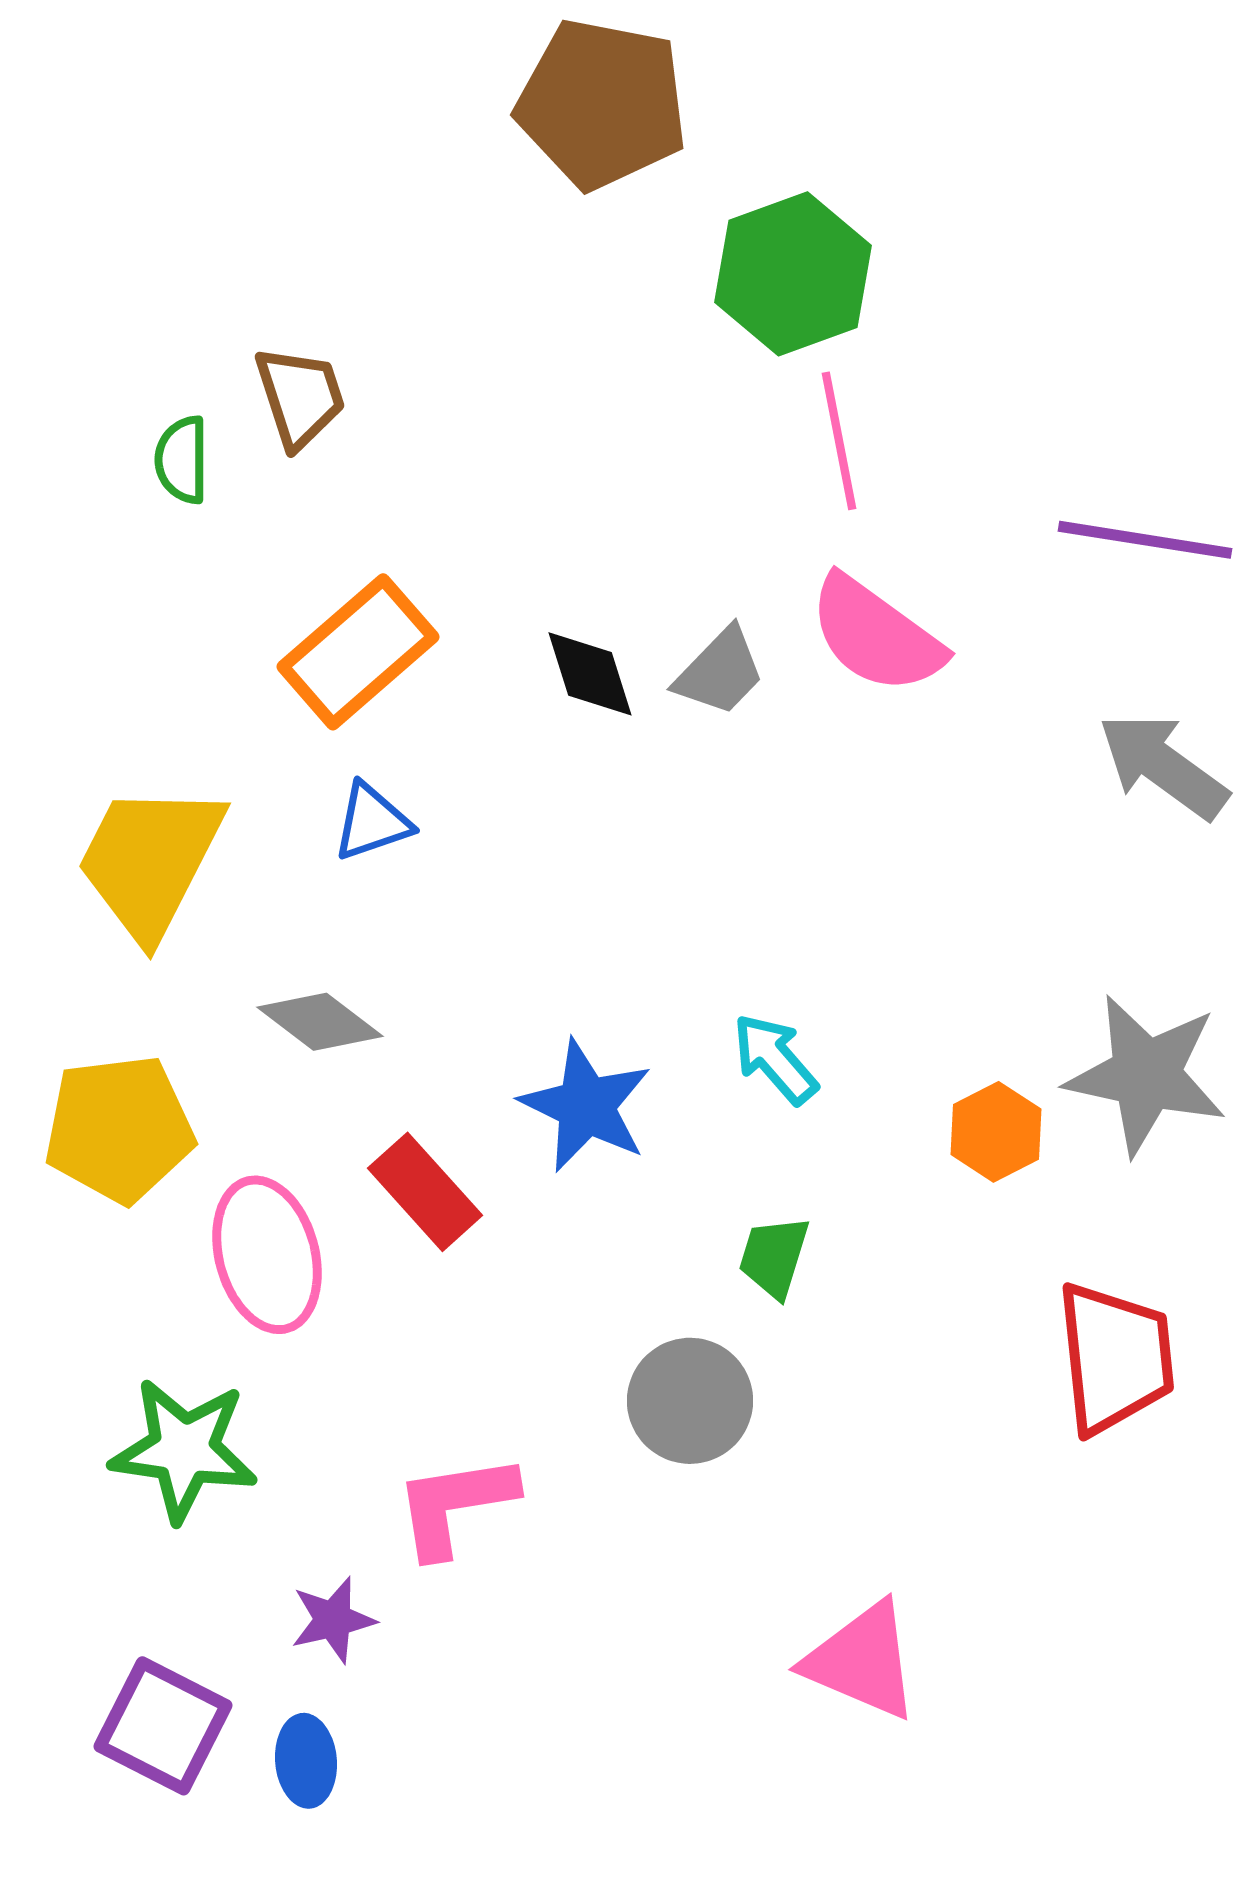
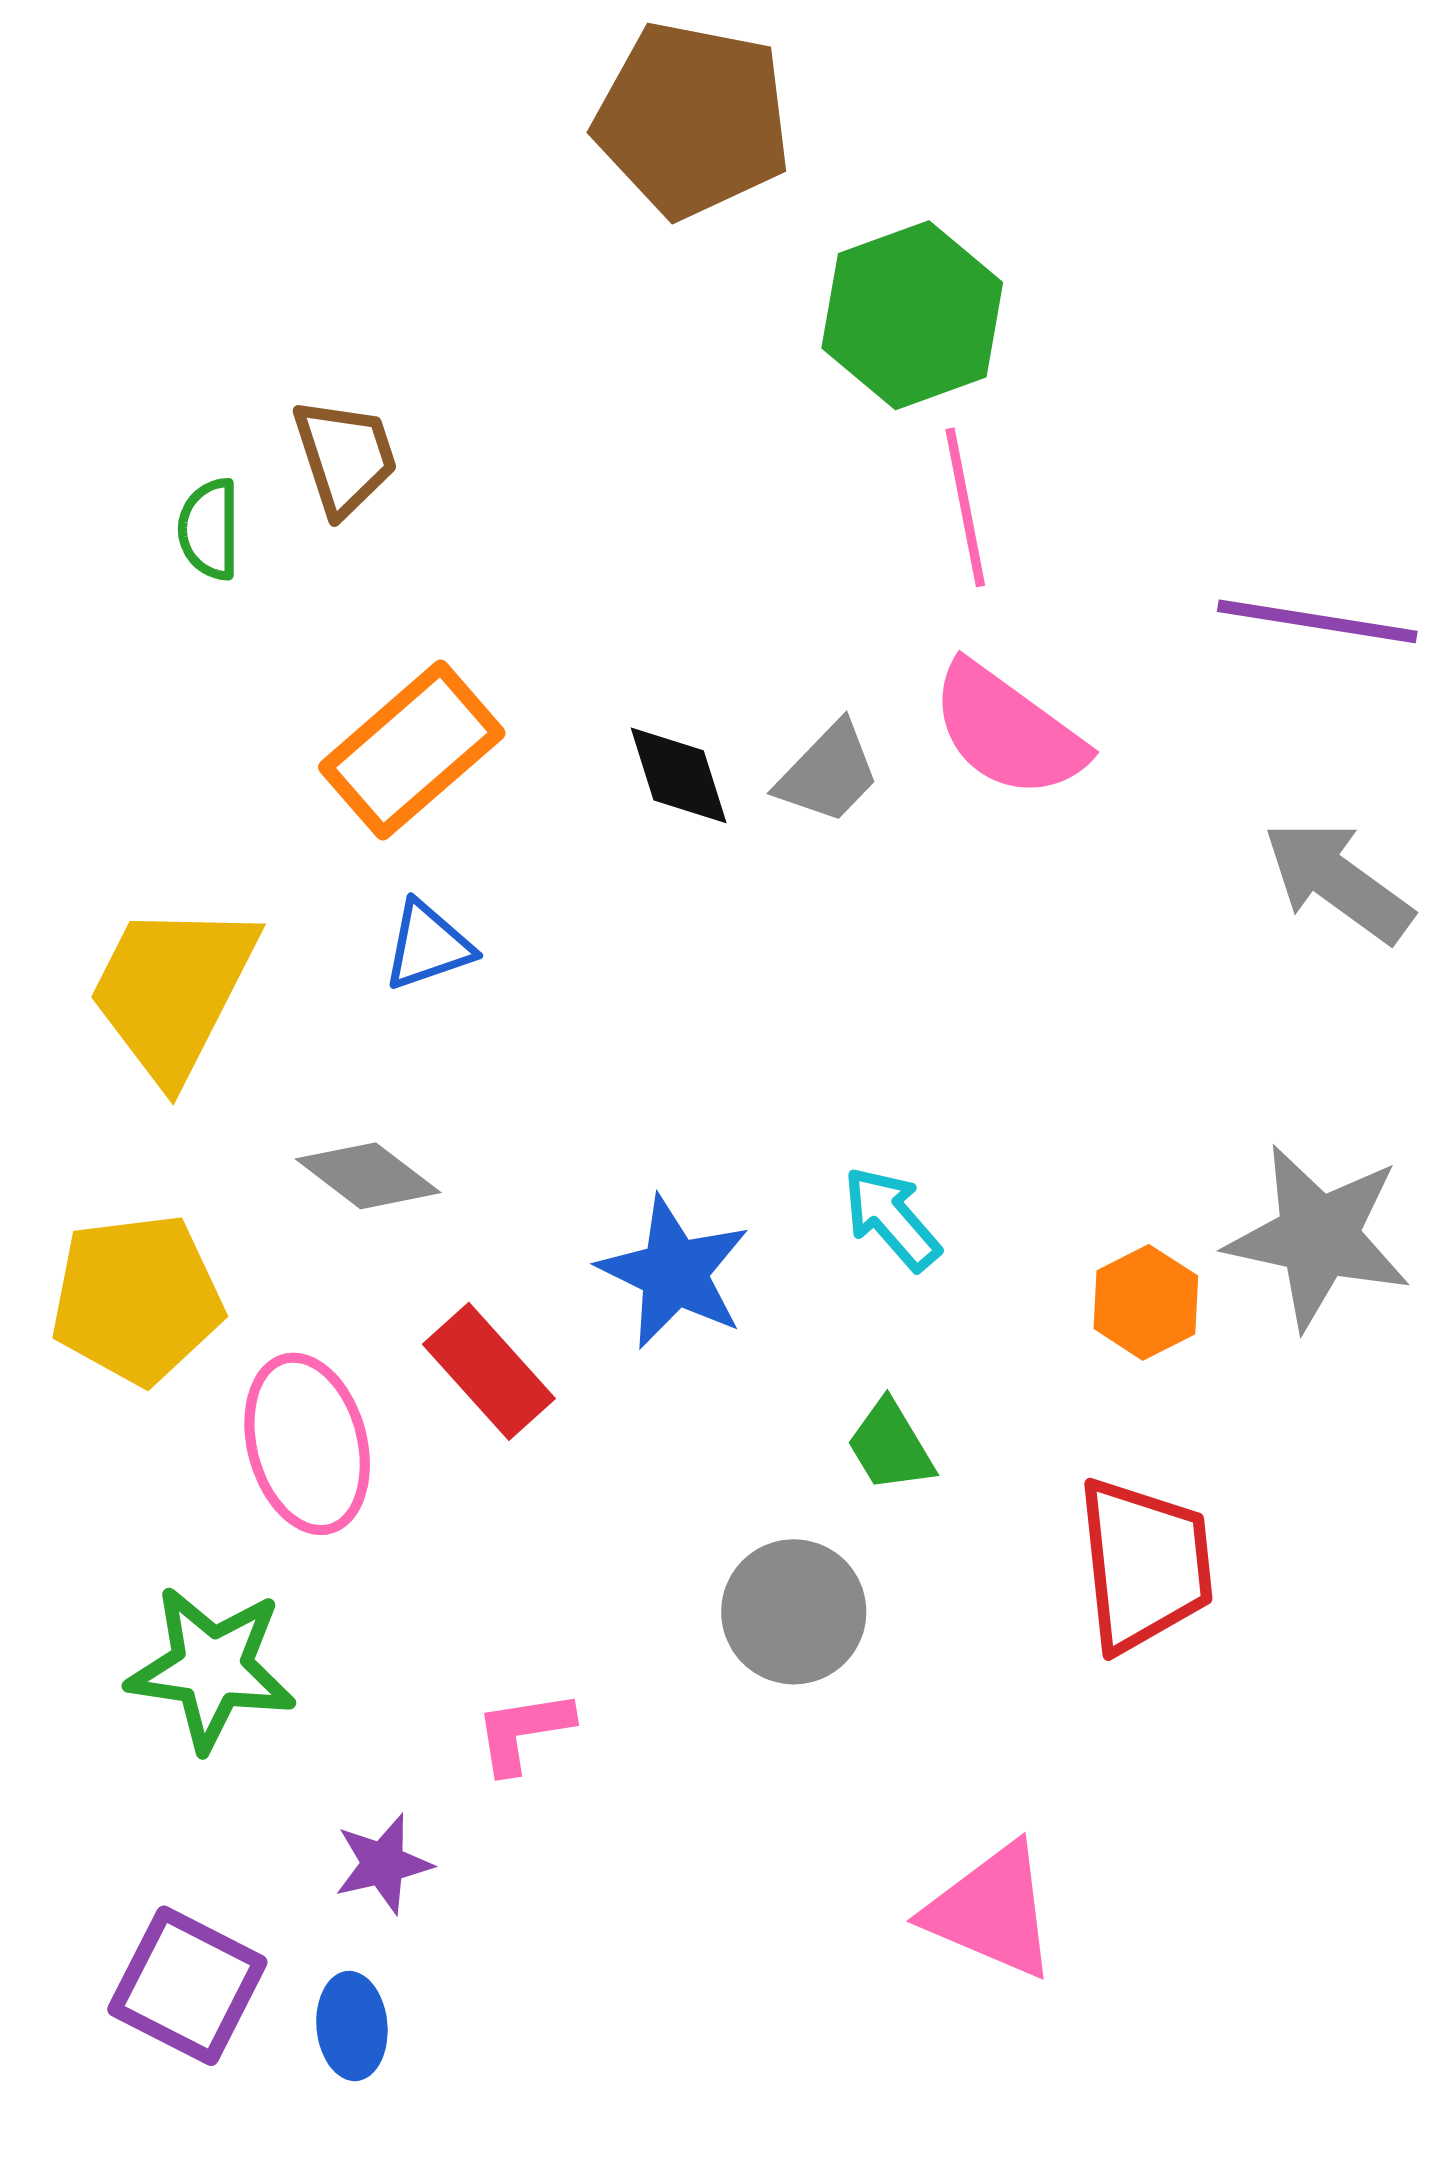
green trapezoid: (774, 1257) -> (890, 1446), turned -48
red trapezoid: (1115, 1358) -> (1145, 1565), moved
pink L-shape: (455, 1505) -> (523, 1731), size x0.7

